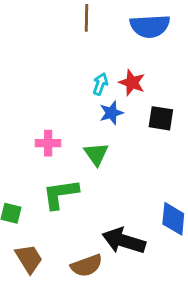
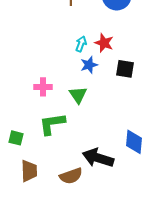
brown trapezoid: (29, 259) -> (29, 171), turned 30

